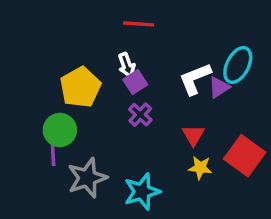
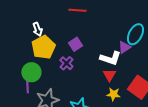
white arrow: (127, 65) -> (37, 29), moved
white L-shape: (195, 79) -> (110, 58), moved, turned -140
purple cross: (140, 115) -> (66, 63), moved

